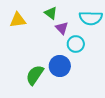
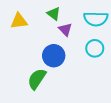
cyan circle: (76, 44) -> (95, 48), moved
blue circle: (60, 66) -> (54, 56), moved

